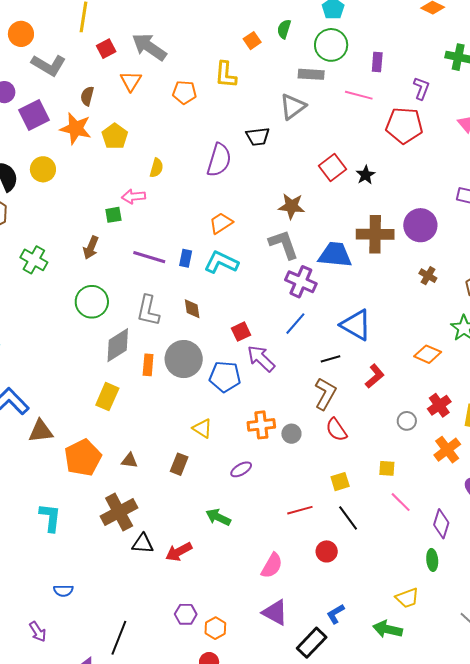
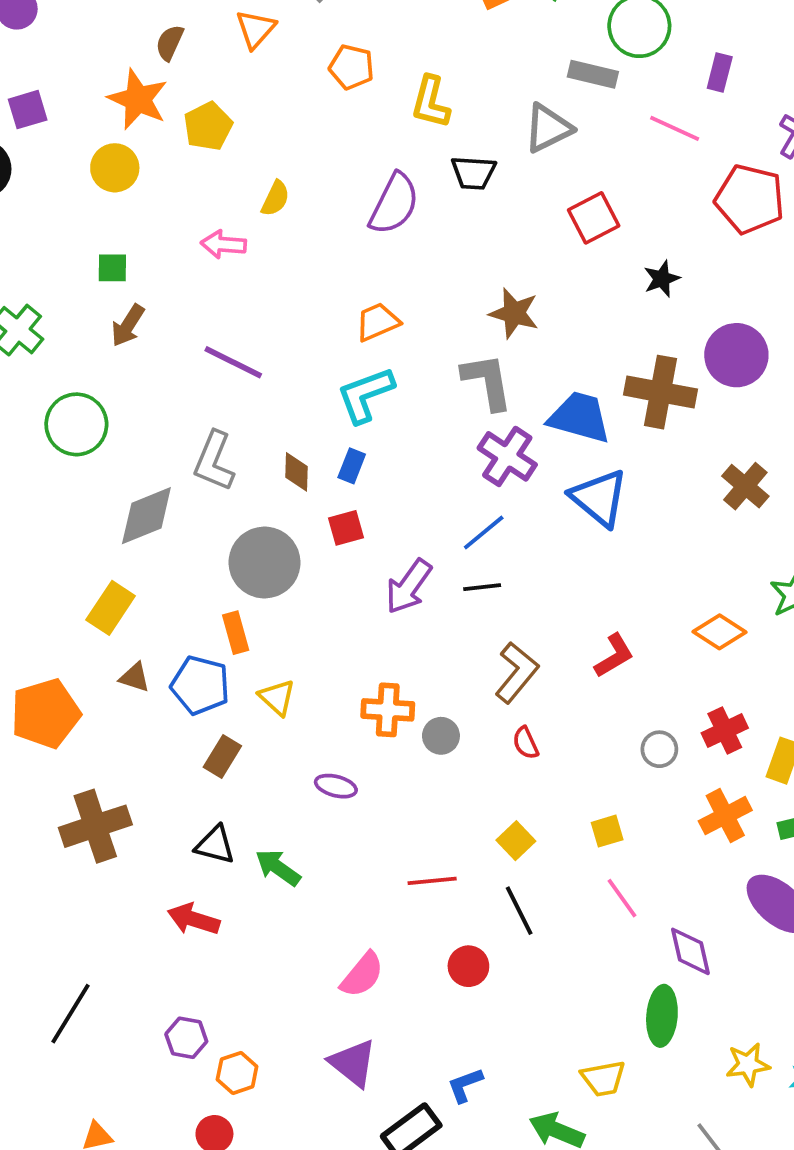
yellow L-shape: (226, 75) -> (431, 102), moved
purple square: (34, 115) -> (28, 110), moved, size x0.7
red square: (333, 168) -> (594, 218), moved
yellow circle: (43, 169) -> (115, 168), moved
green square: (113, 215) -> (112, 268), moved
purple circle: (420, 225) -> (736, 355), moved
blue rectangle: (186, 258) -> (352, 466), moved
cyan L-shape: (221, 262) -> (365, 395), turned -56
brown cross: (428, 276) -> (745, 486), size x1.4
green circle: (92, 302) -> (76, 424), moved
blue triangle: (356, 325) -> (599, 498), moved
red square: (241, 332) -> (346, 528), moved
purple arrow: (261, 359) -> (409, 586), turned -108
black line: (331, 359) -> (482, 587), moved
orange rectangle: (148, 365) -> (236, 633), moved, turned -30
blue pentagon: (225, 377) -> (200, 685), moved
red semicircle: (336, 430) -> (526, 743), size x0.7
brown triangle: (129, 461) -> (135, 677), moved
yellow square: (387, 468) -> (607, 831), turned -30
purple ellipse: (241, 469) -> (336, 786), turned 35
yellow square: (340, 482) -> (516, 841), turned -36
purple diamond: (441, 524) -> (690, 951), turned -40
black triangle: (143, 544) -> (215, 845), moved
red arrow: (179, 552) -> (194, 919), turned 36
green ellipse: (432, 560) -> (662, 1016), size x1.4
black line: (119, 638) -> (71, 1014), moved

